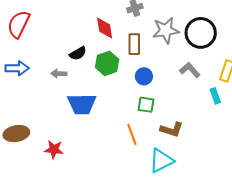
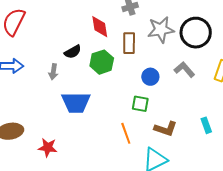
gray arrow: (59, 74) -> (53, 72), turned -84
blue circle: (144, 76) -> (150, 77), moved
cyan rectangle: (215, 96) -> (206, 125), moved

